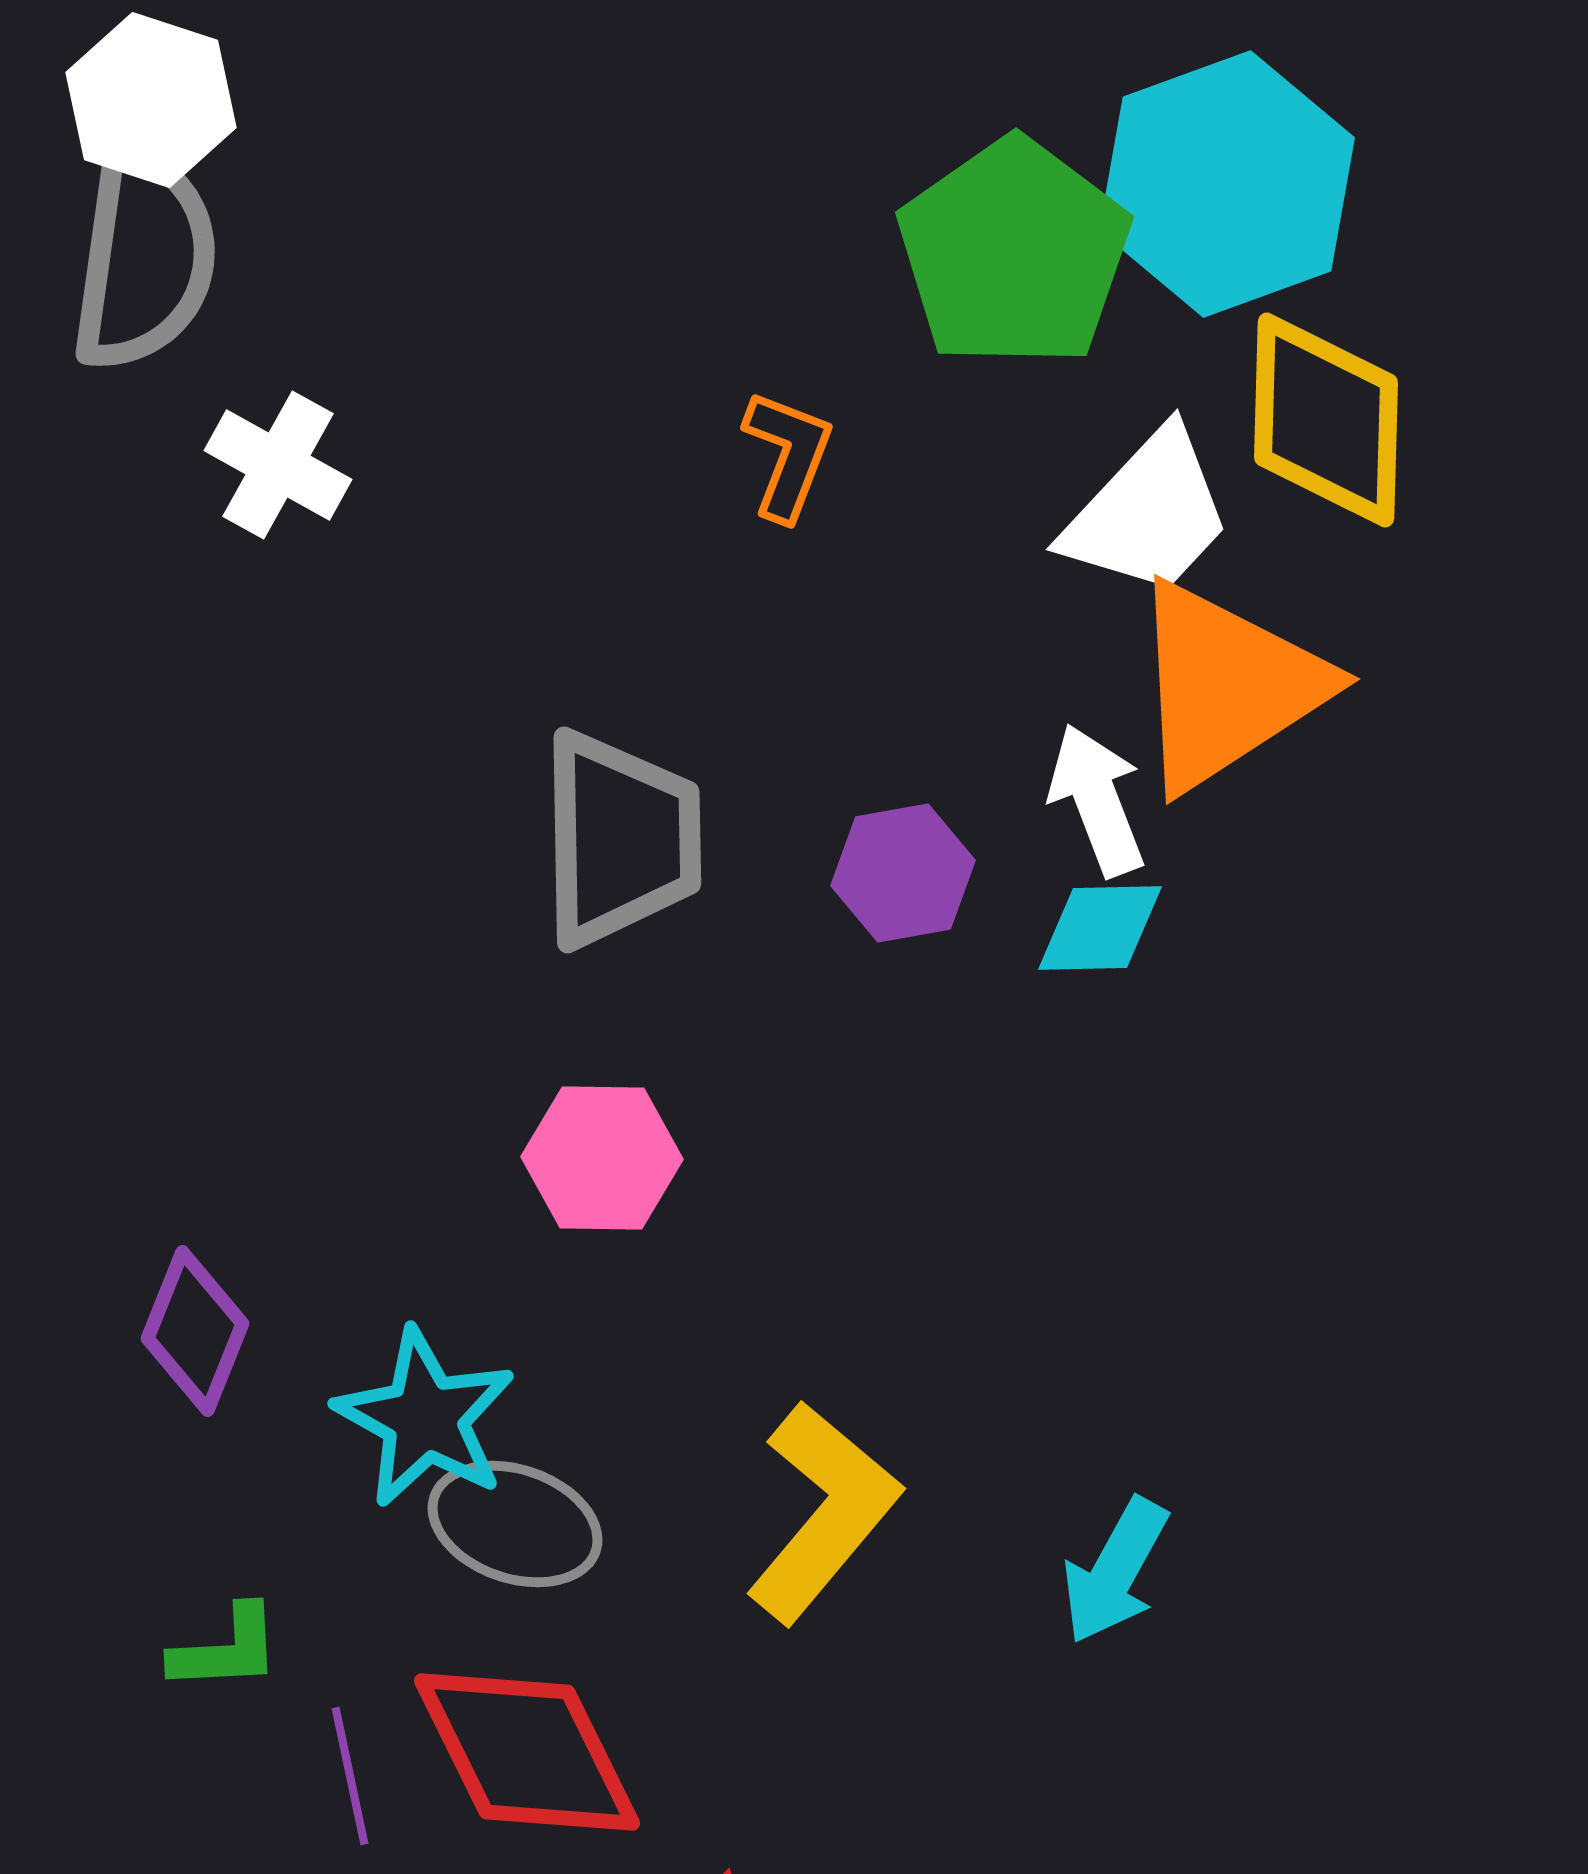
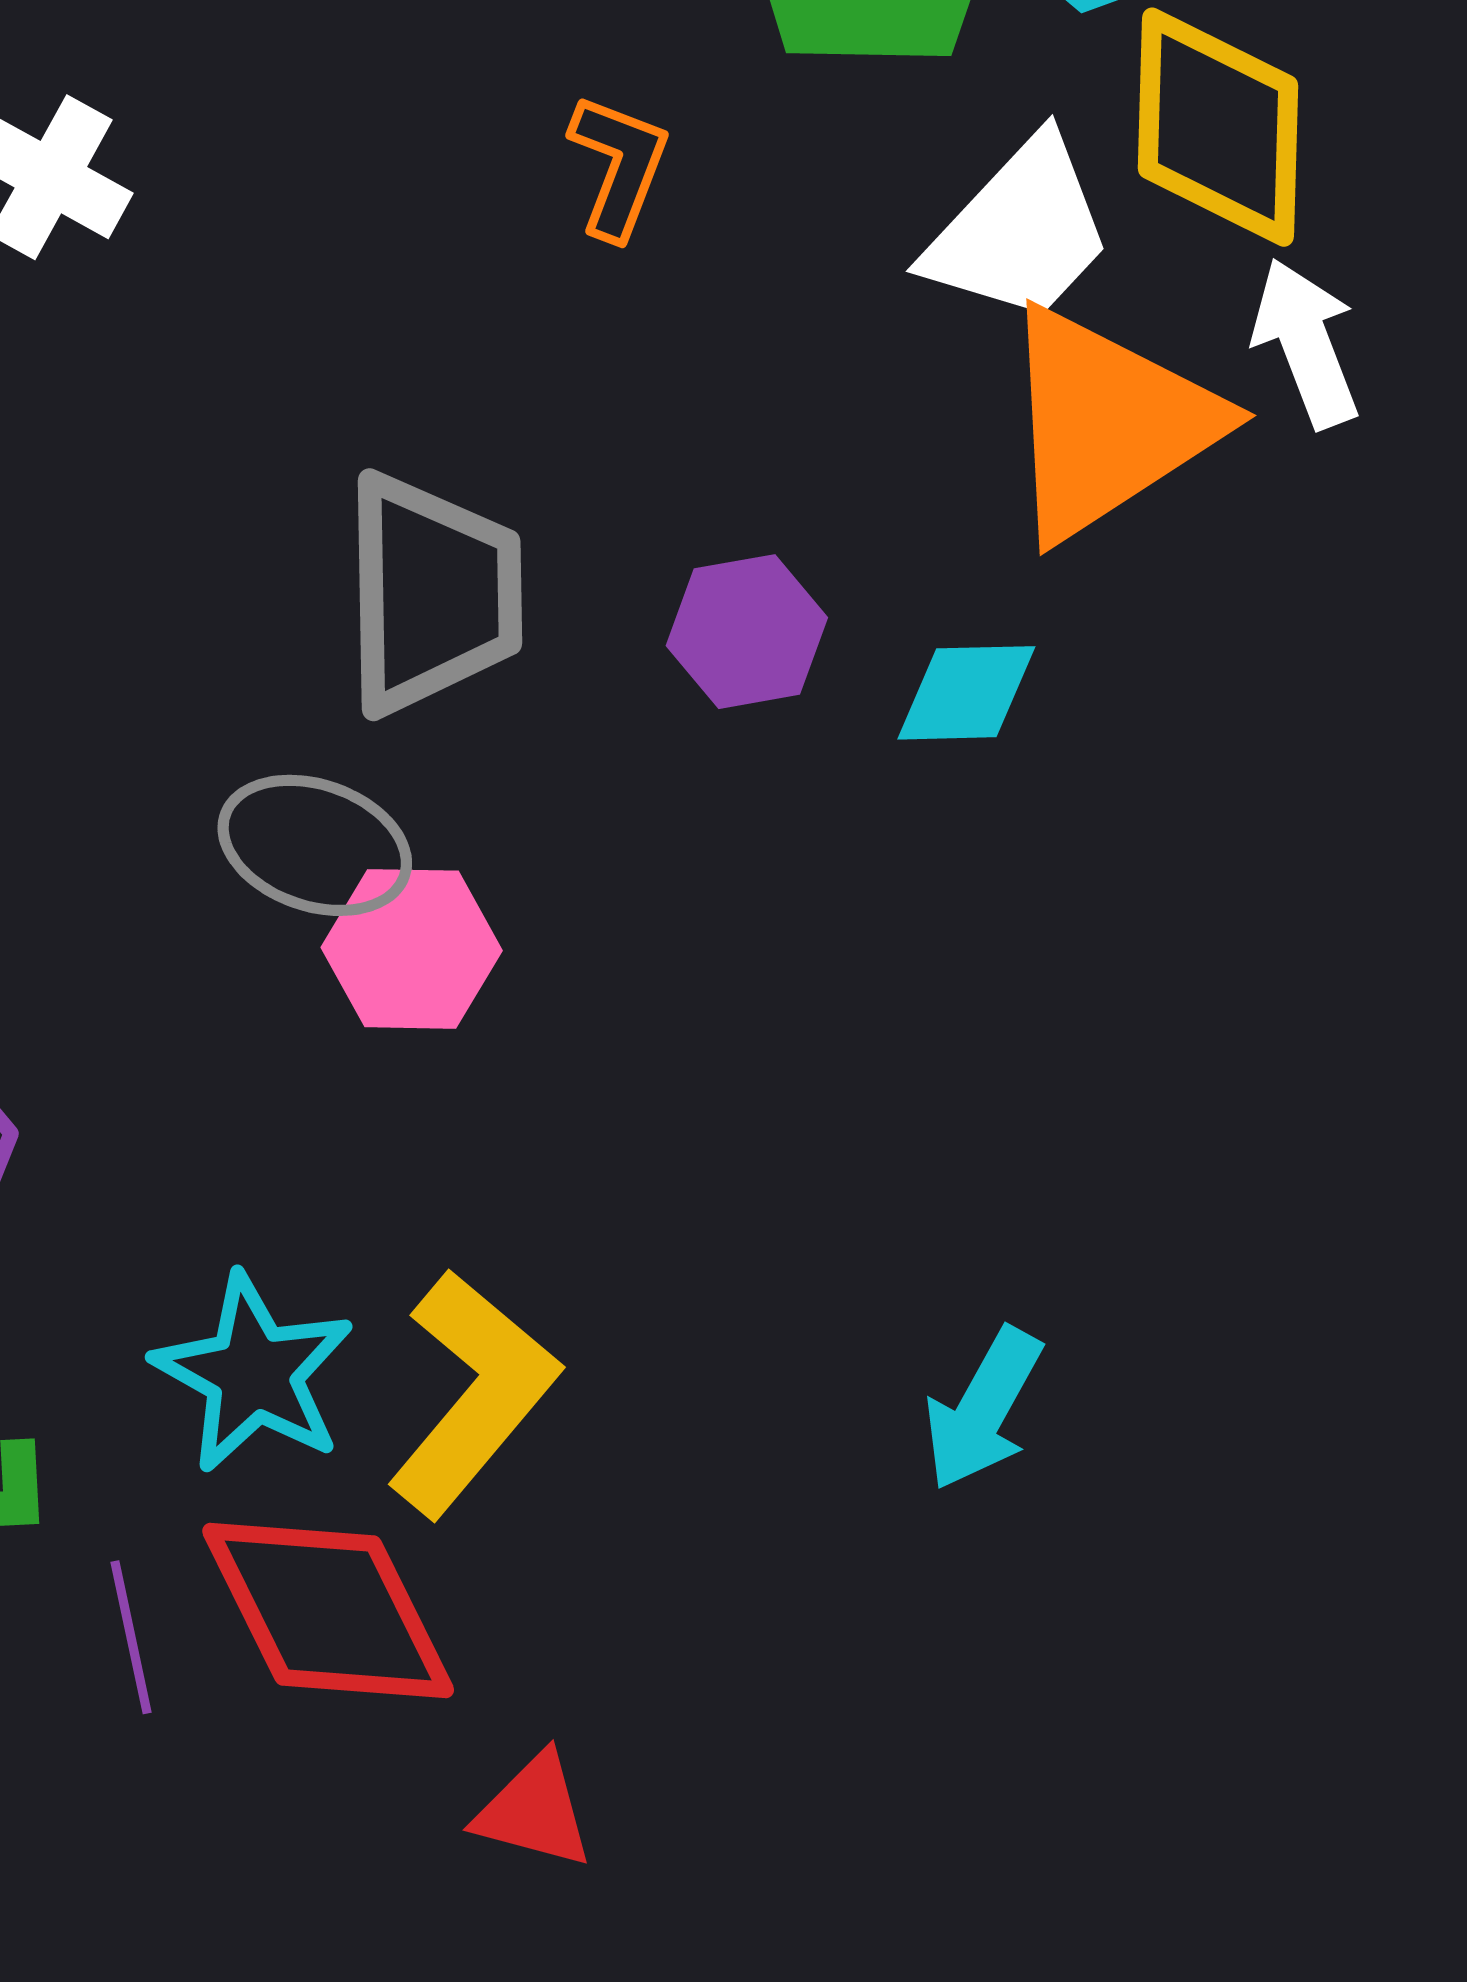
white arrow: (1097, 800) -> (1306, 343), moved
cyan star: (425, 1418) -> (254, 1373), moved
yellow L-shape: (823, 1512) -> (473, 1393), moved
gray ellipse: (515, 1524) -> (315, 845), moved

